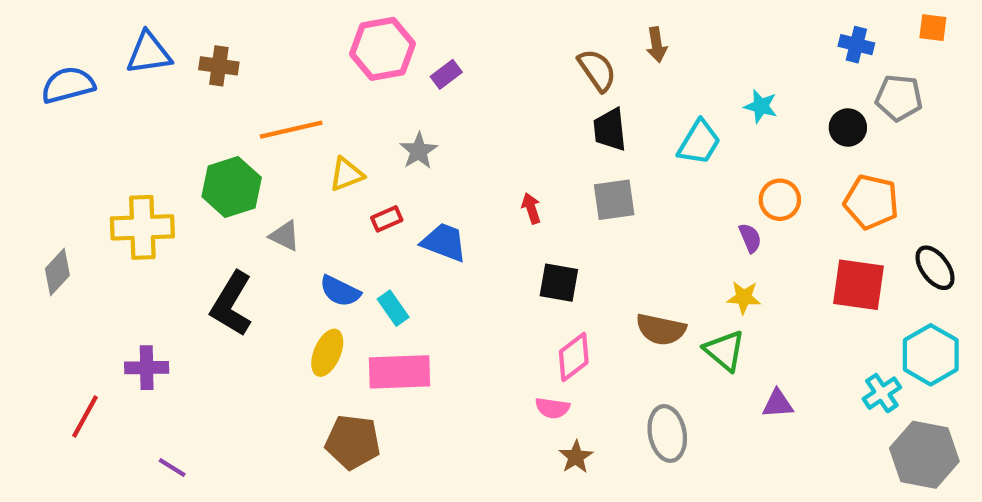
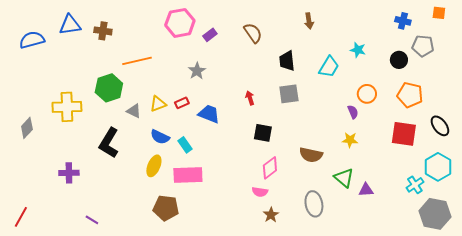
brown semicircle: (597, 70) -> (253, 33), moved
yellow triangle: (346, 174) -> (158, 104), moved
green triangle: (725, 351) -> (344, 178), moved
red line: (85, 416) -> (21, 217), moved
purple line: (172, 467) -> (92, 220), moved

